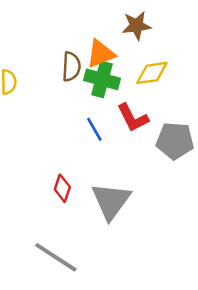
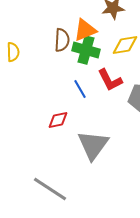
red diamond: (62, 188) -> (58, 120), moved, turned 60

